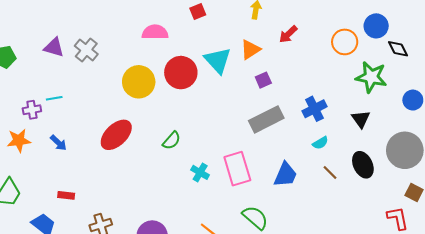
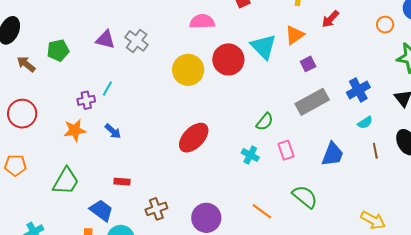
orange circle: (345, 42) -> (385, 25), size x0.7
cyan line: (54, 98) -> (107, 89), turned -49
red ellipse: (116, 135) -> (194, 138), moved
green semicircle: (172, 141) -> (265, 122), moved
pink rectangle: (237, 169) -> (286, 150), size x0.6
brown line: (330, 173) -> (375, 151), turned 35

